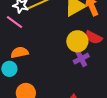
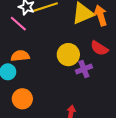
yellow circle: (77, 41) -> (68, 55), moved

